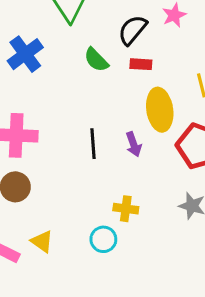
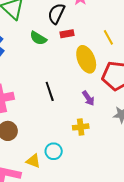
purple arrow: (134, 144) -> (88, 98), moved
cyan circle: (103, 239) -> (54, 151), moved

